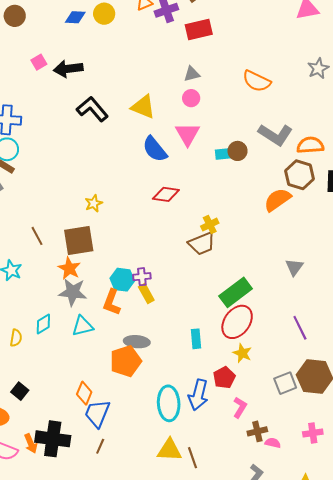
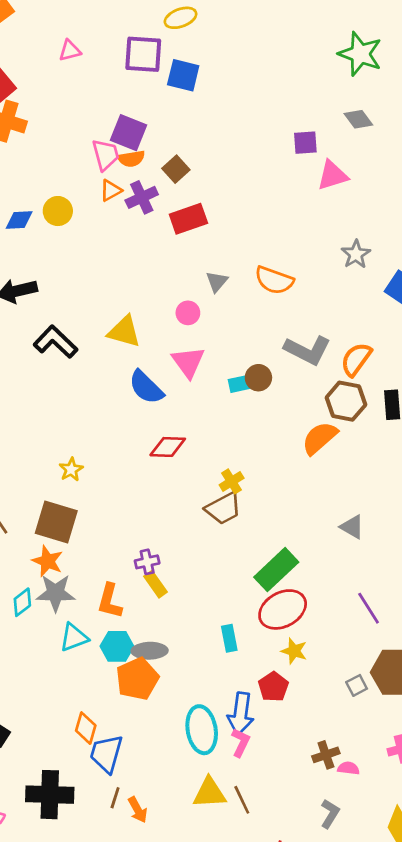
gray triangle: (192, 74) -> (217, 282), moved, turned -30
orange semicircle: (310, 145) -> (356, 359), turned -44
brown square: (79, 240) -> (56, 522), turned 32
gray triangle: (294, 267) -> (352, 527), turned -30
cyan hexagon: (122, 280) -> (117, 646), moved
red ellipse: (237, 322) -> (283, 609), turned 32
cyan diamond: (43, 324) -> (22, 602), moved
gray square: (285, 383) -> (357, 685), size x0.7
pink L-shape: (240, 407) -> (241, 742), moved
orange arrow: (31, 443) -> (138, 810), moved

